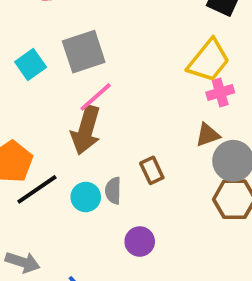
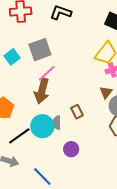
brown triangle: (208, 135) -> (106, 92), turned -32
black line: (37, 189) -> (19, 136), moved
cyan circle: (86, 197) -> (42, 126), size x1.5

